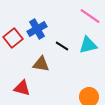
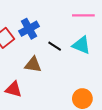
pink line: (90, 16) -> (83, 15), turned -35
cyan triangle: (88, 45) -> (81, 45), turned 36

